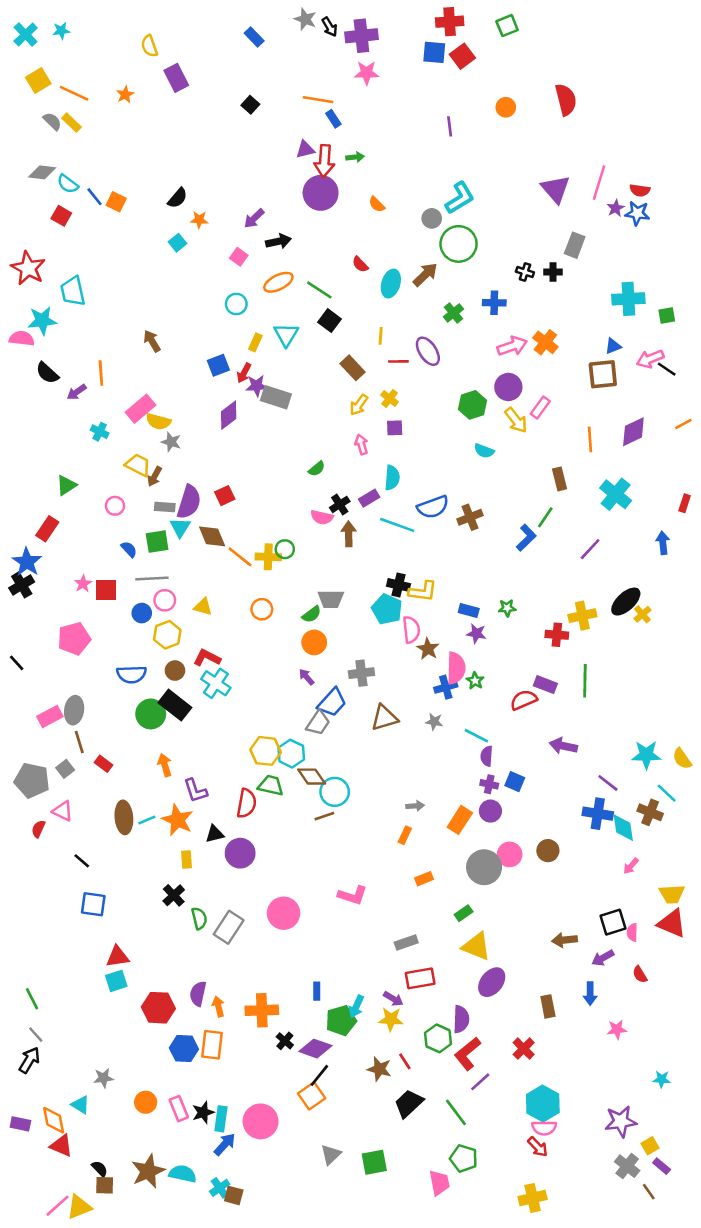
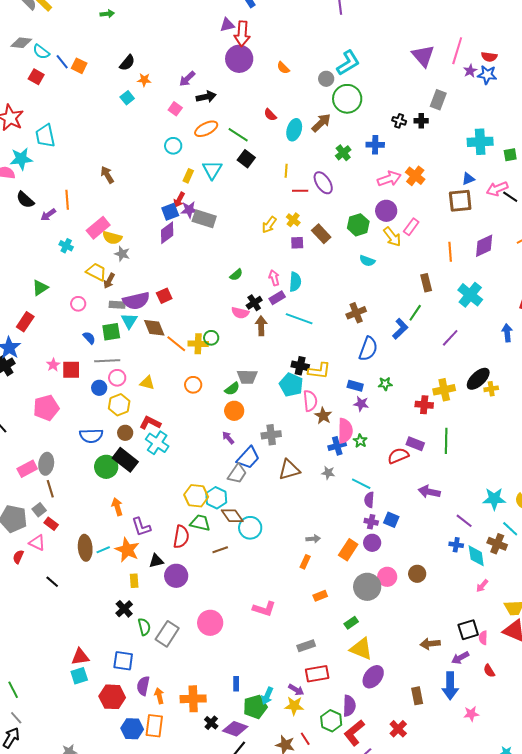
green arrow: (355, 157) -> (107, 14), moved
blue square: (218, 365) -> (170, 212), moved
brown rectangle: (353, 368) -> (321, 234), moved
pink arrow: (361, 444) -> (274, 278), moved
purple semicircle: (189, 502) -> (136, 301), turned 60
blue semicircle: (433, 507) -> (368, 349), moved, turned -50
yellow cross: (642, 614) -> (491, 389), turned 32
red rectangle: (103, 764) -> (51, 524), moved
blue cross: (598, 814) -> (456, 545), size x0.6
brown line: (324, 816) -> (220, 550), moved
blue square: (93, 904) -> (123, 661), moved
blue arrow: (590, 994) -> (450, 686), size x1.5

